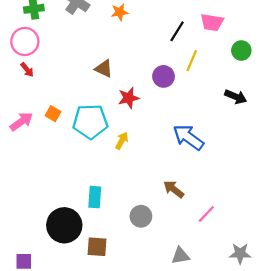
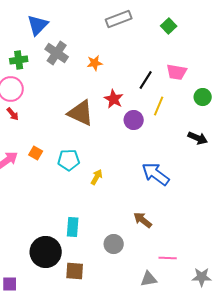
brown triangle: (104, 69) -> (81, 113), size x1.6
red star: (129, 98) -> (114, 99), moved, turned -30
cyan pentagon: (90, 122) -> (69, 160), size x0.7
pink line: (206, 214) -> (168, 258), moved, turned 48

